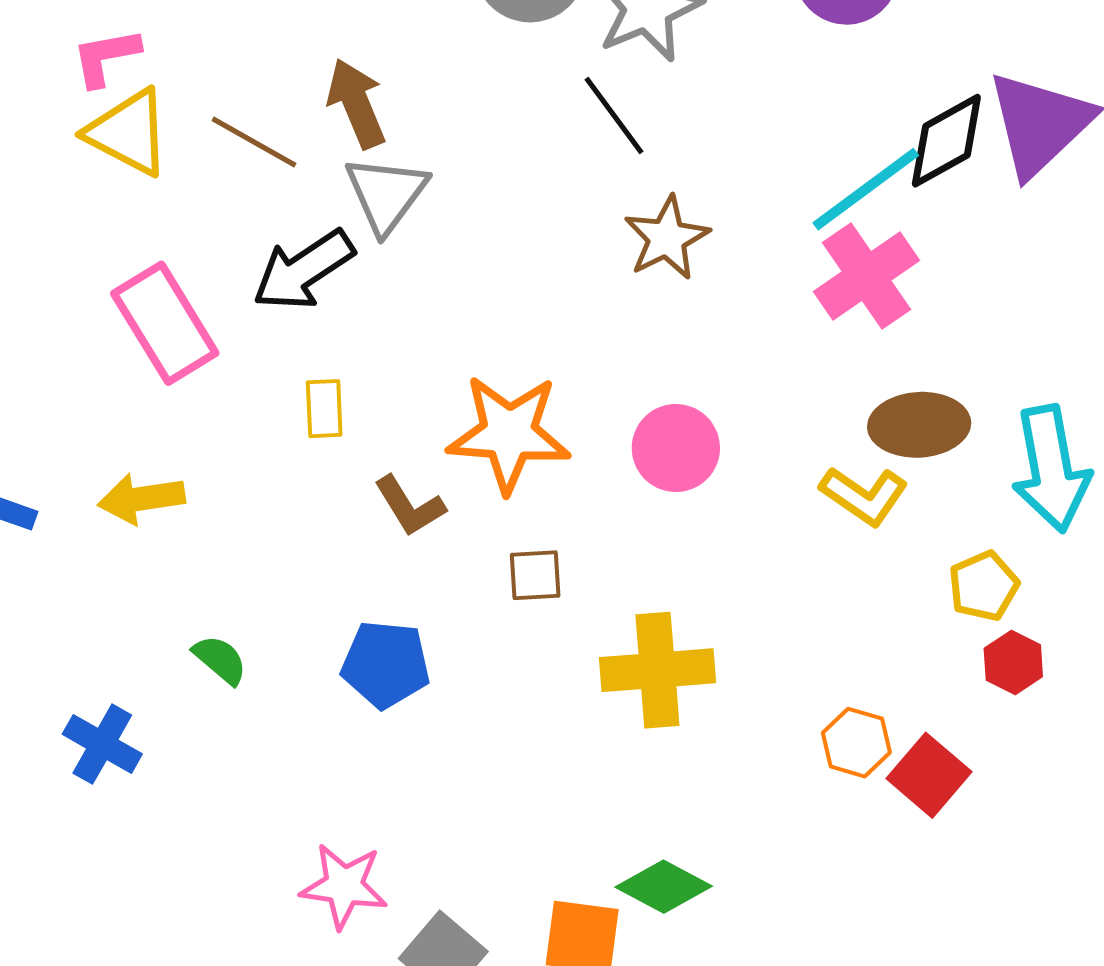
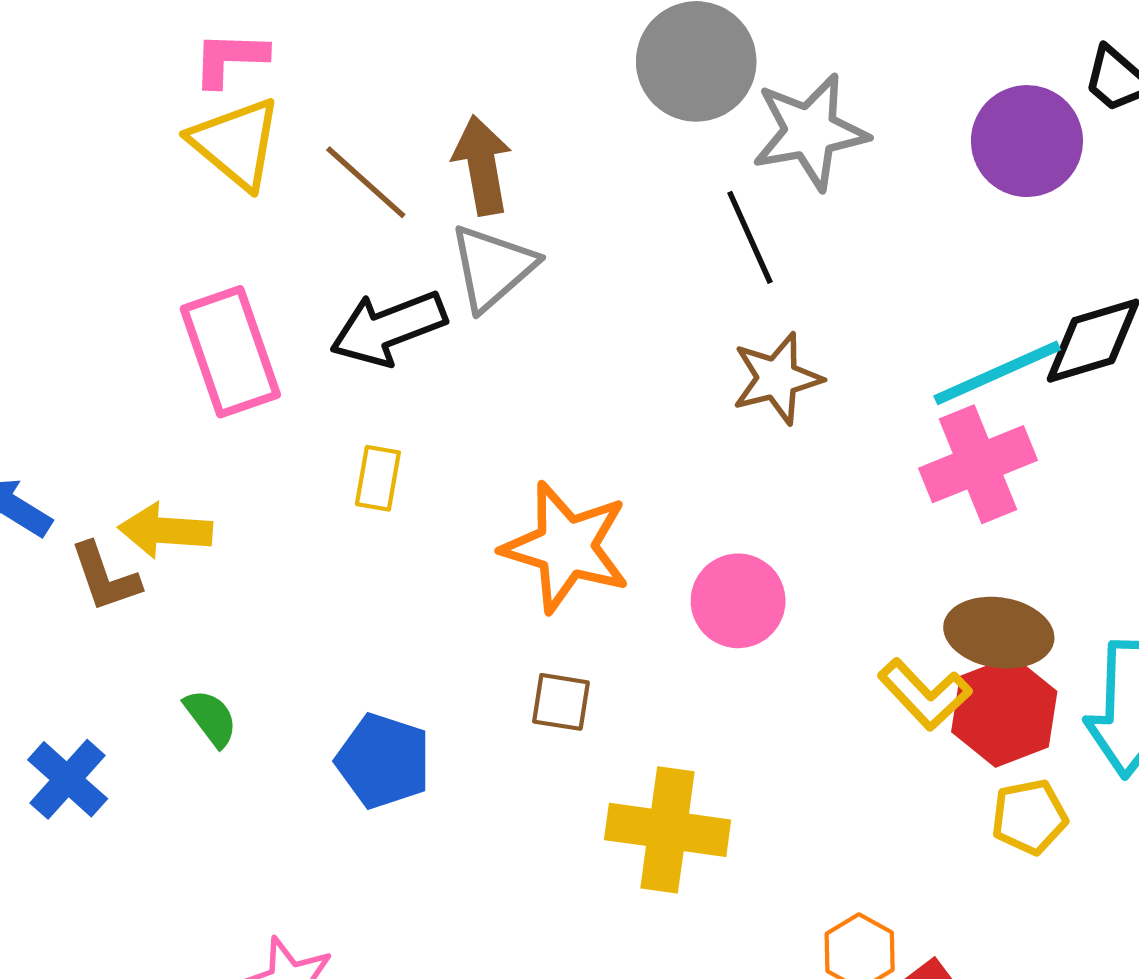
brown L-shape: (410, 506) -> (105, 577), moved
red hexagon: (1013, 663) -> (1004, 712), moved, size x1.6

